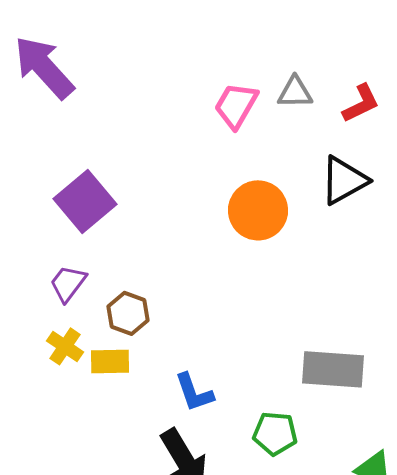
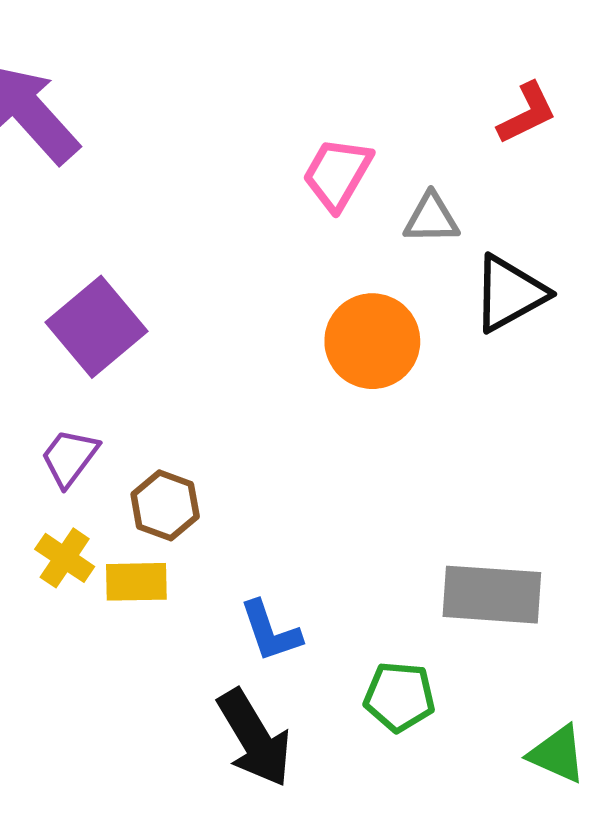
gray triangle: (295, 92) -> (431, 218), moved
red L-shape: (361, 103) -> (527, 113), moved

